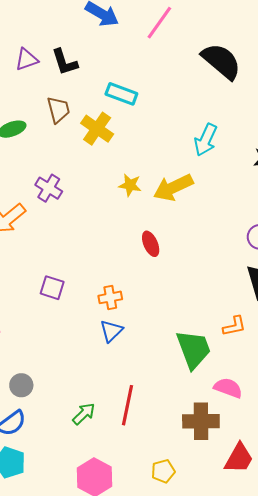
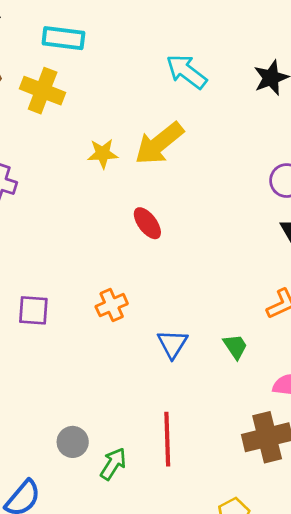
cyan arrow: (206, 140) -> (186, 72), turned 116
blue triangle: (111, 331) -> (172, 344), moved
green trapezoid: (193, 349) -> (235, 347), size x0.5
gray circle: (21, 385) -> (73, 442), moved

